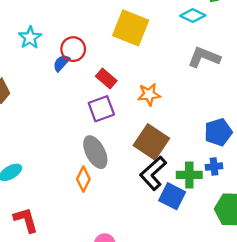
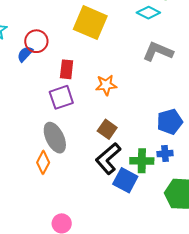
red rectangle: (106, 79) -> (67, 69), turned 54
brown square: (151, 142) -> (107, 129), size x0.6

